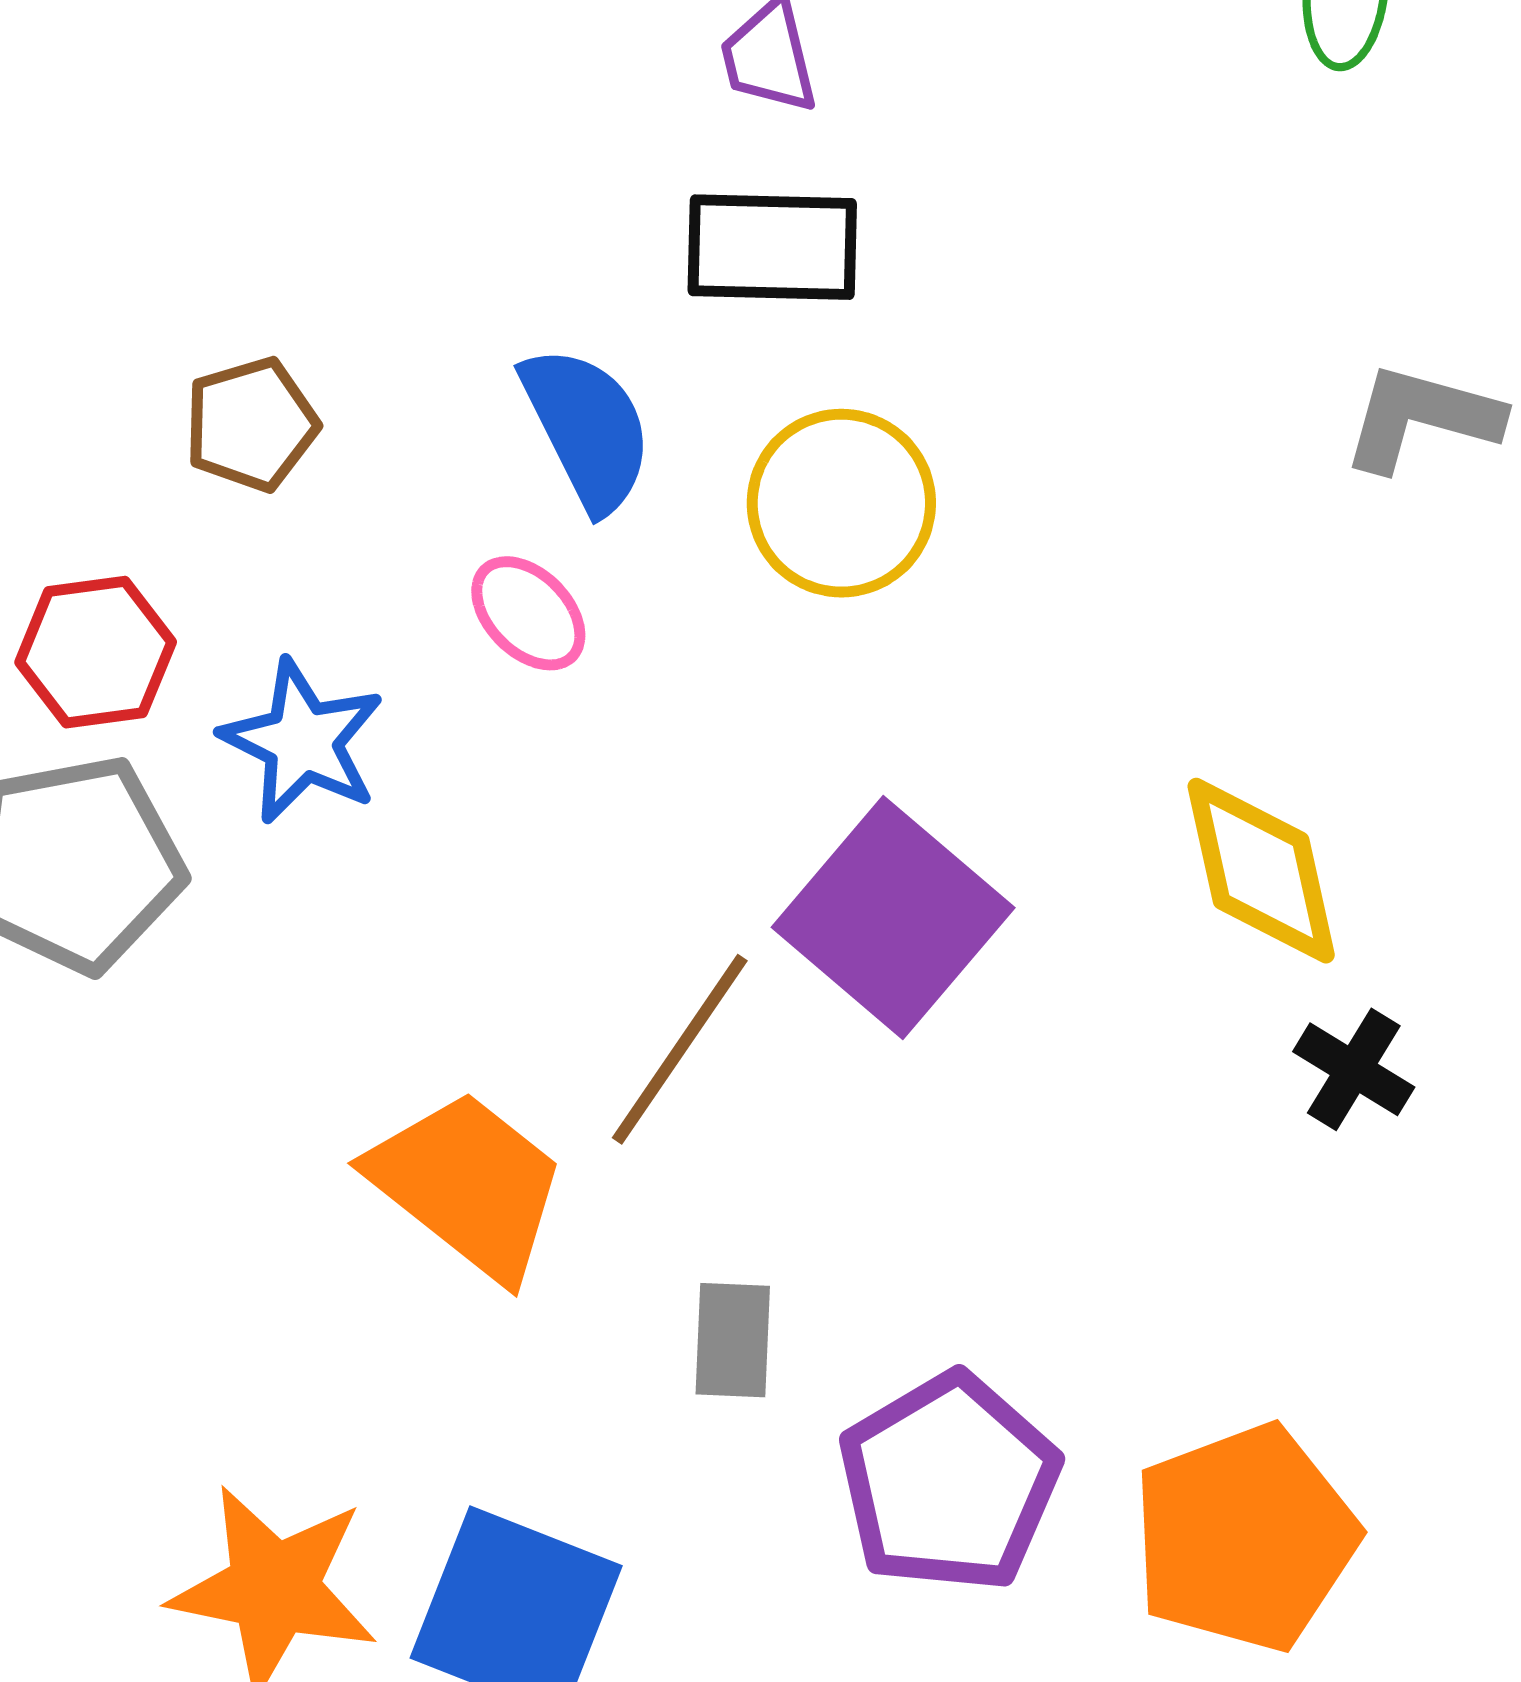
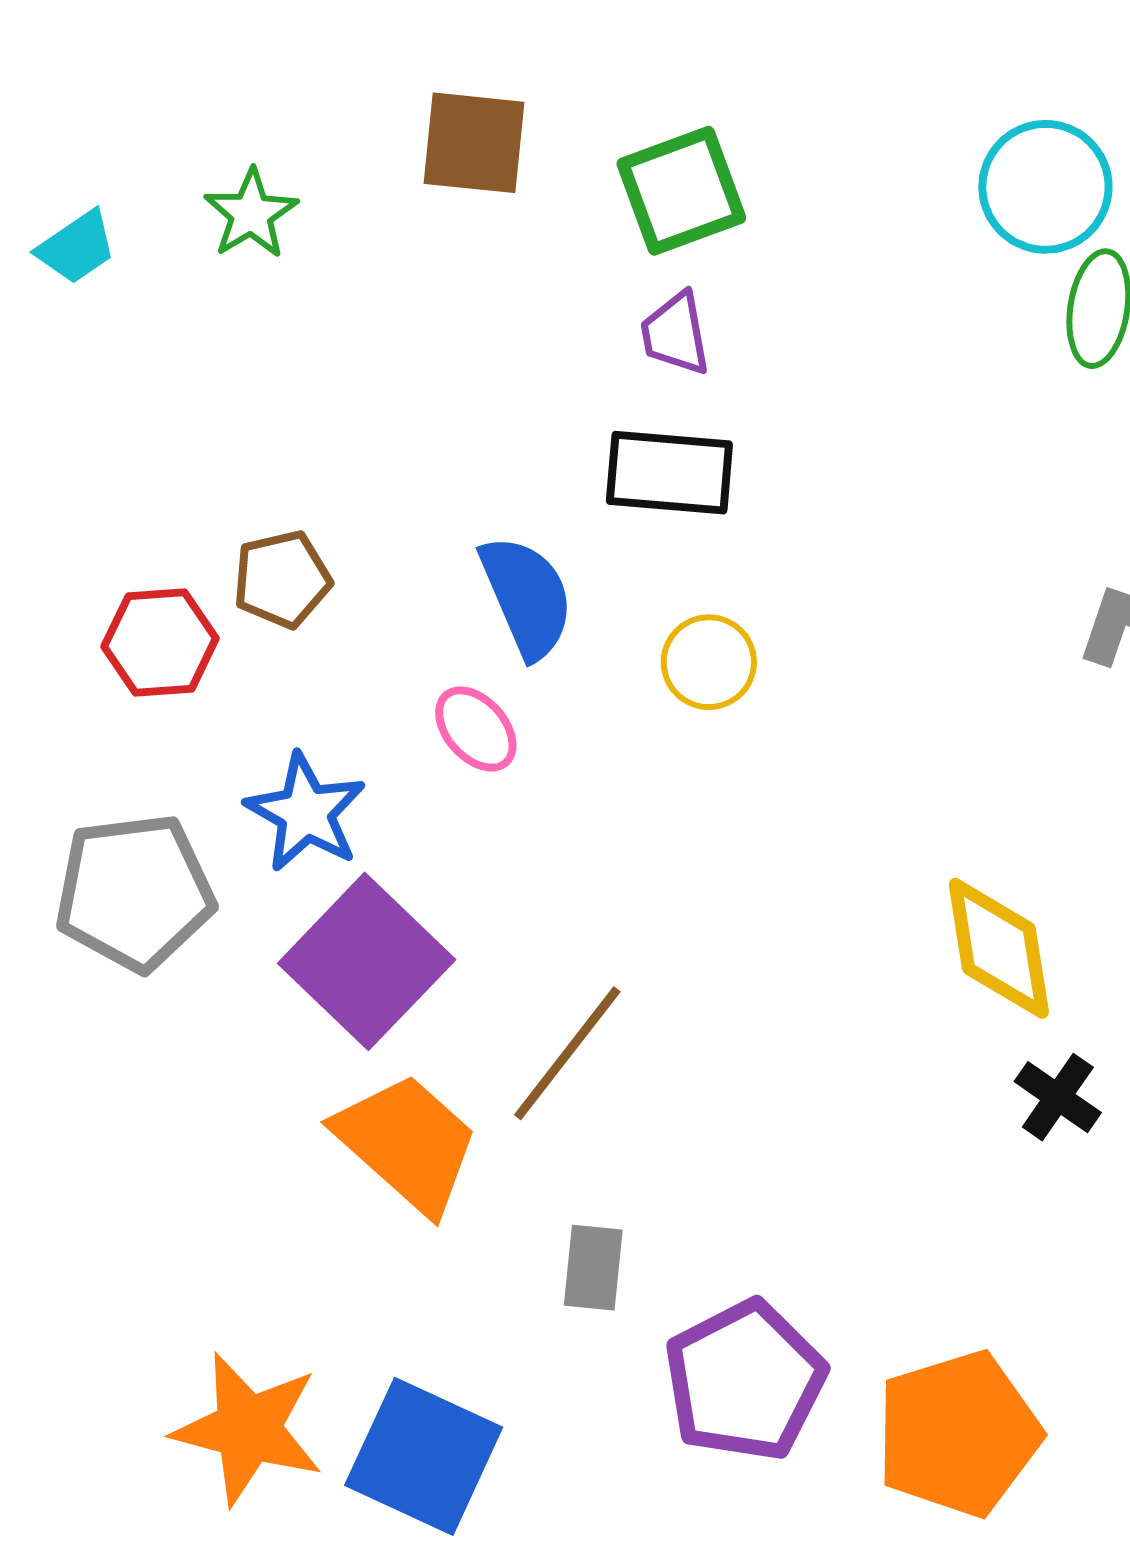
yellow circle: (841, 503) -> (709, 662), size x0.7
red hexagon: (96, 652) -> (160, 643), moved
purple square: (893, 918) -> (367, 961), moved

